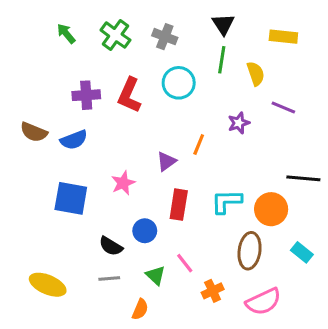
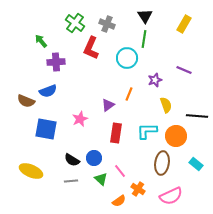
green arrow: (66, 34) -> (41, 41), moved
yellow rectangle: (283, 37) -> (184, 24), turned -66
yellow semicircle: (256, 74) -> (166, 105), moved
cyan circle: (179, 83) -> (127, 58), moved
red L-shape: (129, 95) -> (91, 48), moved
brown semicircle: (34, 132) -> (26, 101), moved
blue circle: (145, 231) -> (94, 158), moved
yellow ellipse: (48, 285) -> (31, 171), moved
orange cross: (213, 291) -> (138, 189), turned -32
orange semicircle: (140, 309) -> (119, 201), moved, turned 32

